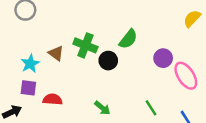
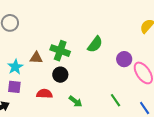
brown triangle: (56, 53) -> (36, 58), turned -32
black circle: (108, 61) -> (60, 75), moved
red semicircle: (53, 99) -> (44, 94), moved

